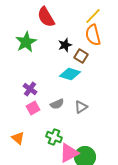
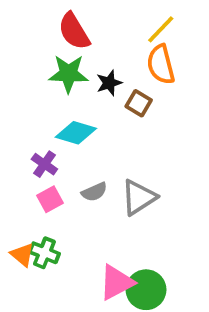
green star: (26, 42) -> (68, 74), moved, turned 30
cyan diamond: (70, 74) -> (76, 133), moved
gray triangle: (81, 107) -> (139, 197), size x1.5
green cross: (54, 137) -> (44, 253), moved

